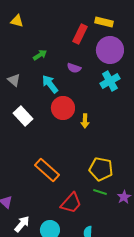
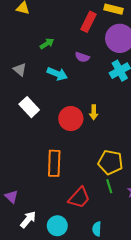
cyan arrow: (50, 84) -> (57, 74), turned 150
red circle: (63, 108) -> (71, 119), moved
orange rectangle: (47, 170) -> (54, 163), turned 50
green line: (100, 192) -> (109, 186), turned 56

